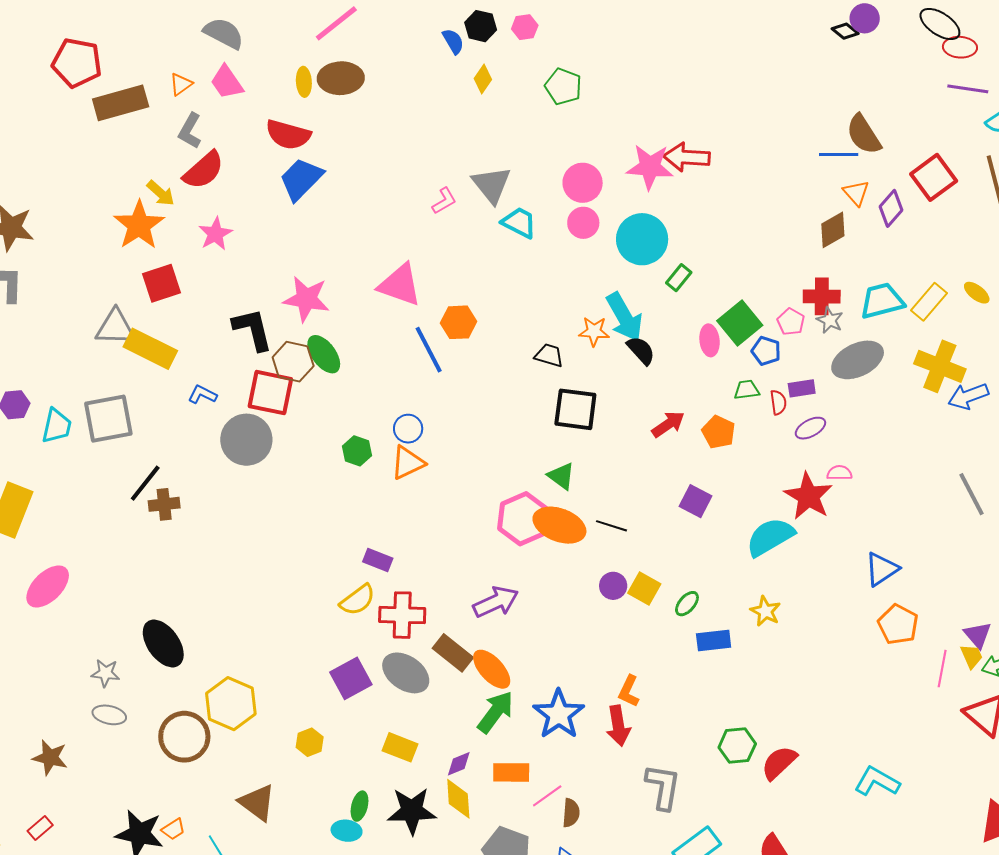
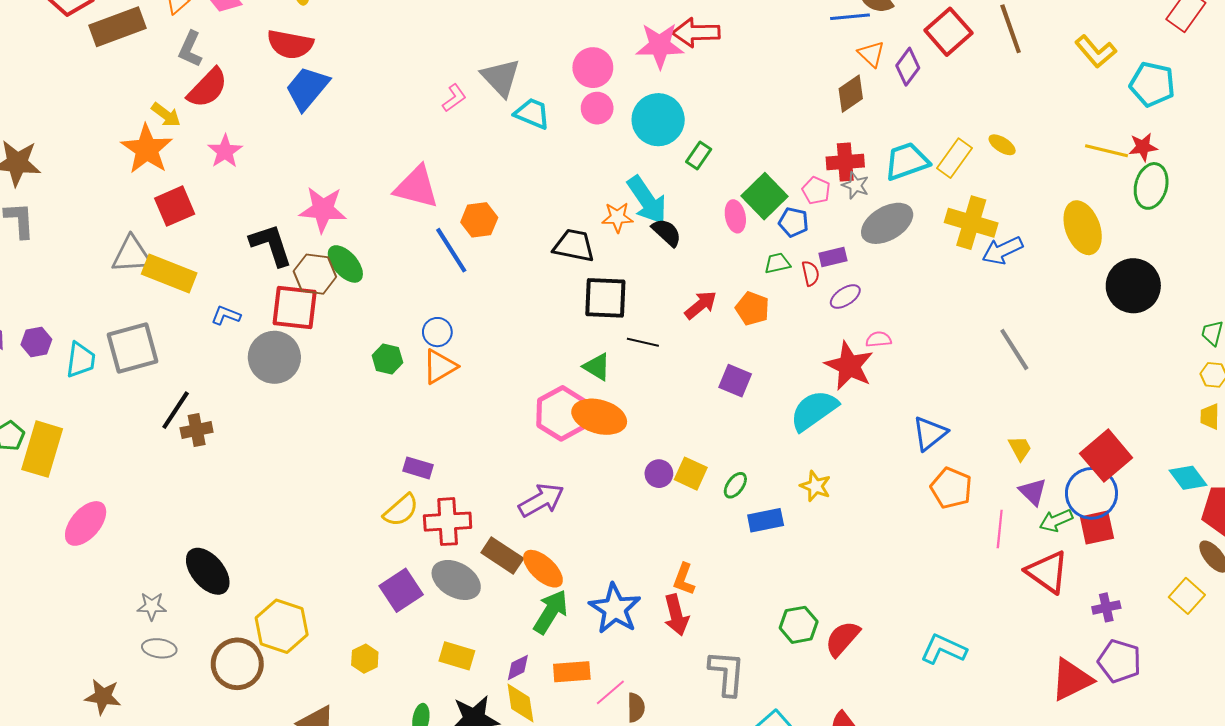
black trapezoid: (549, 355) -> (574, 246), size x1.4
black line: (612, 526) -> (643, 342), moved
yellow trapezoid: (972, 656) -> (1020, 448), moved

